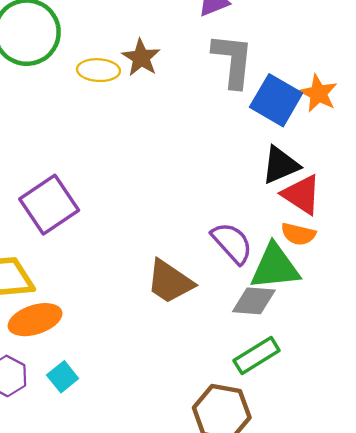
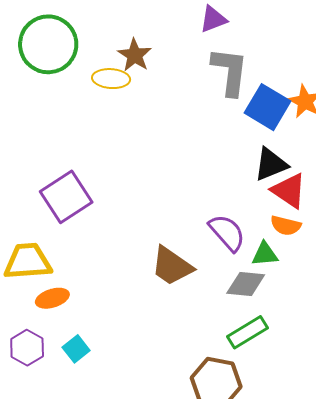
brown star: (141, 58) -> (135, 55), moved
green triangle: (275, 267) -> (265, 254), size x0.6
orange ellipse: (35, 320) -> (52, 298), size x0.7

